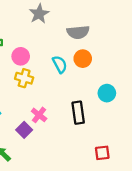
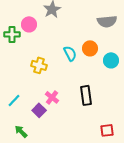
gray semicircle: (78, 32) -> (107, 21), moved
pink circle: (21, 56) -> (29, 24), moved
cyan circle: (107, 93) -> (111, 60), moved

